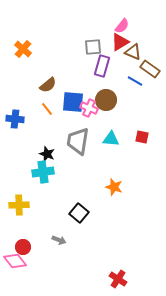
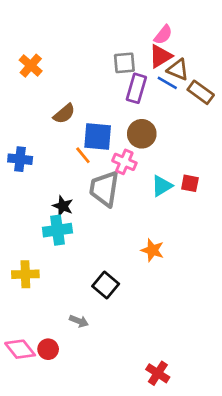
blue line: (135, 81) -> (167, 83), moved
pink cross: (89, 108) -> (124, 162), moved
orange line: (47, 109) -> (83, 155), moved
cyan triangle: (111, 139) -> (162, 186), moved, turned -36
red circle: (23, 247) -> (48, 349), moved

